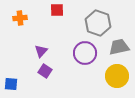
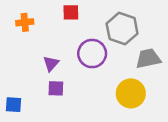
purple circle: (85, 53) -> (92, 54), moved
purple square: (45, 71) -> (56, 88), turned -32
yellow circle: (117, 76) -> (131, 93), moved

